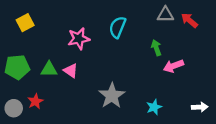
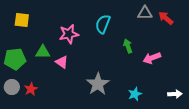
yellow square: (25, 23) -> (22, 20), turned 35
green arrow: (156, 48) -> (128, 46), moved
green triangle: (49, 69) -> (43, 52), moved
gray circle: (14, 108) -> (12, 87), moved

